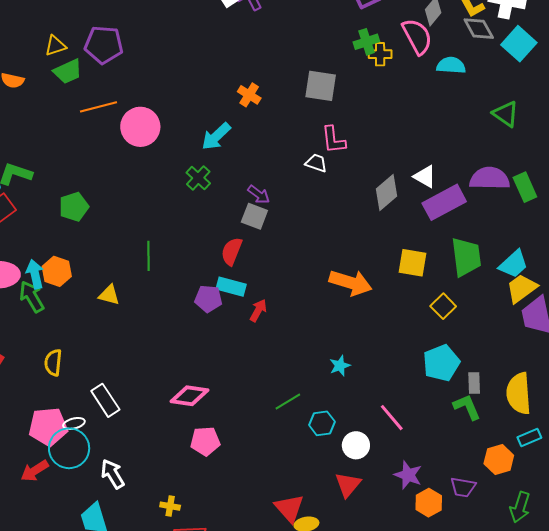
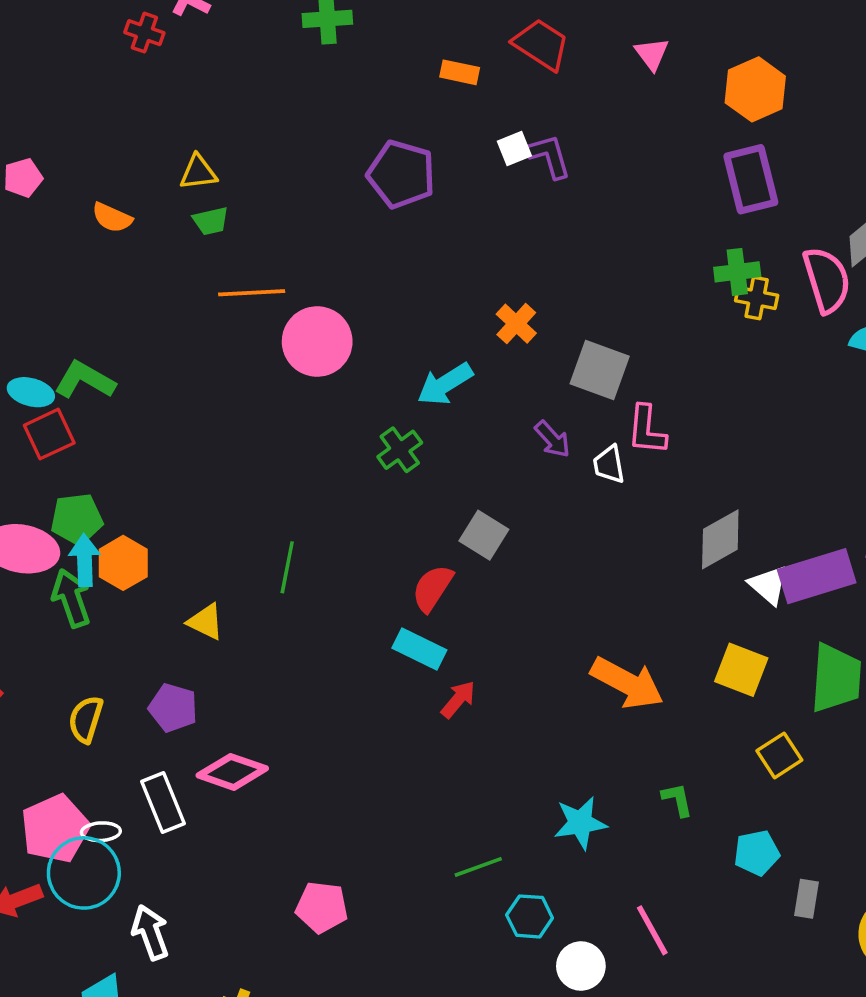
purple pentagon: (104, 45) -> (401, 174), moved
green trapezoid: (68, 71) -> (211, 221), size x0.7
gray square: (321, 86) -> (600, 370), moved
white trapezoid: (316, 163) -> (609, 464), turned -130
white triangle: (425, 177) -> (768, 585), moved
purple arrow: (259, 194) -> (552, 439), moved
green pentagon: (74, 207) -> (77, 519), moved
purple pentagon: (208, 299) -> (173, 708), moved
cyan pentagon: (441, 363) -> (757, 853), size x0.7
cyan star: (340, 366) -> (580, 823), size x1.4
pink diamond: (189, 396) -> (232, 772), moved
green L-shape: (467, 407) -> (677, 800), moved, size x0.7
pink pentagon: (48, 427) -> (55, 829), turned -30

